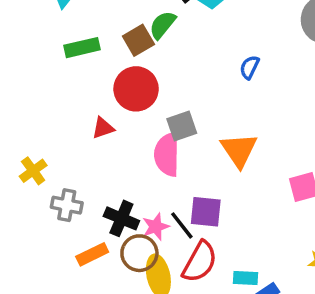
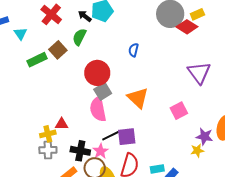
brown square: (138, 40) -> (58, 50), moved
red circle: (136, 89) -> (97, 73), moved
red triangle: (103, 128) -> (62, 124), moved, turned 32
yellow cross: (33, 171) -> (48, 134), moved, turned 35
black line: (182, 225) -> (111, 136), moved, turned -66

